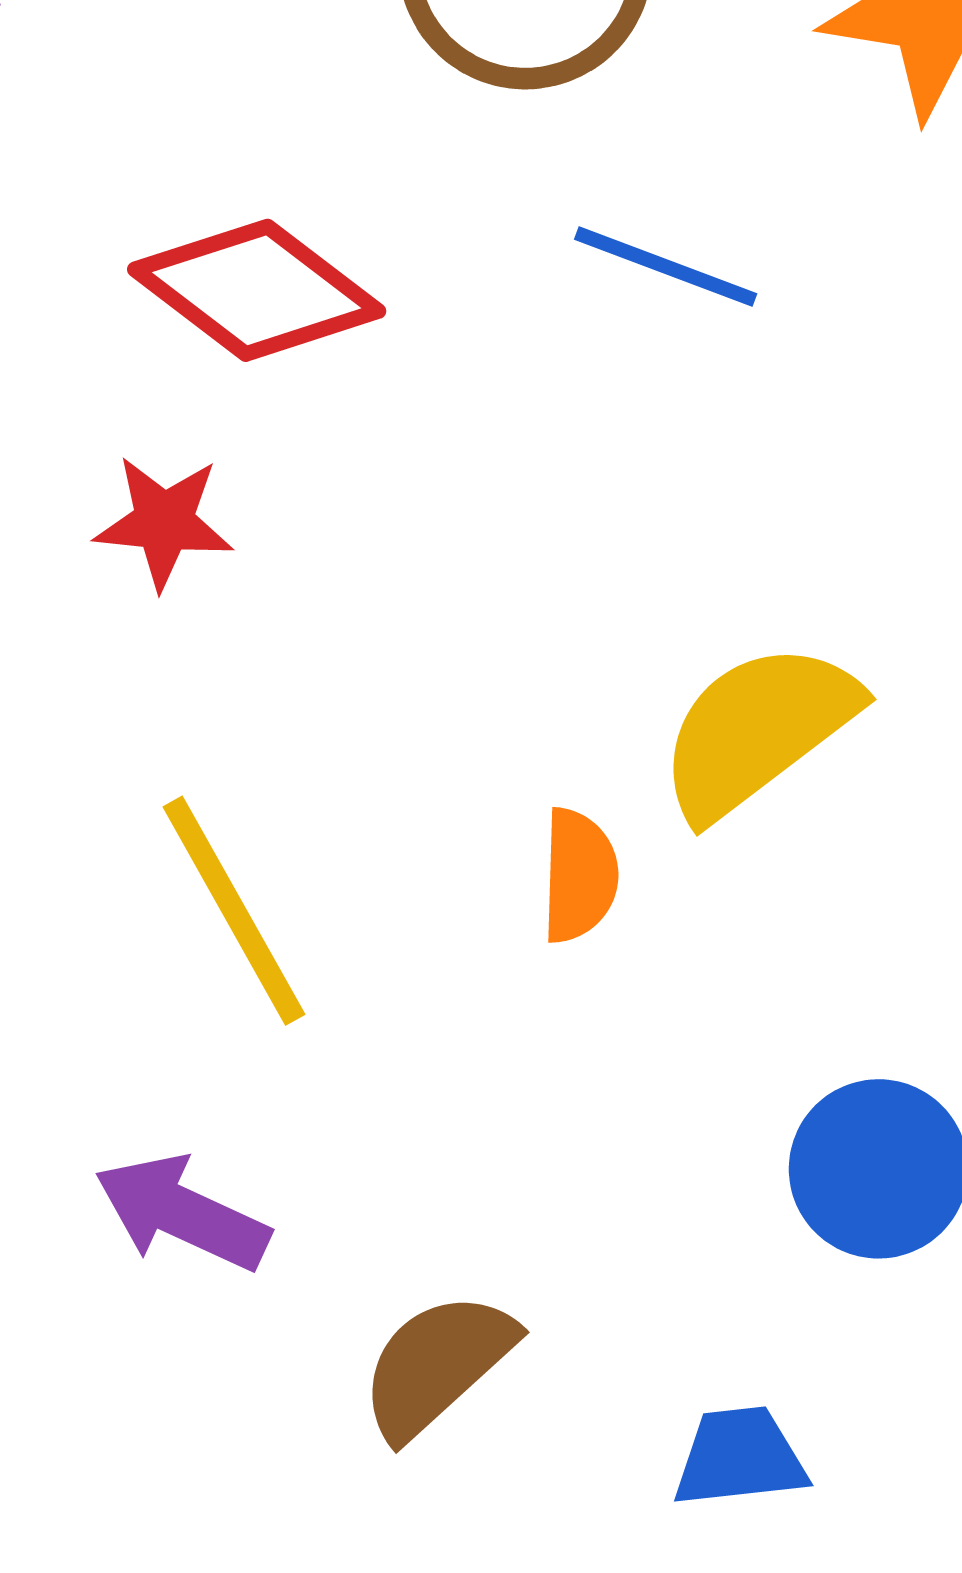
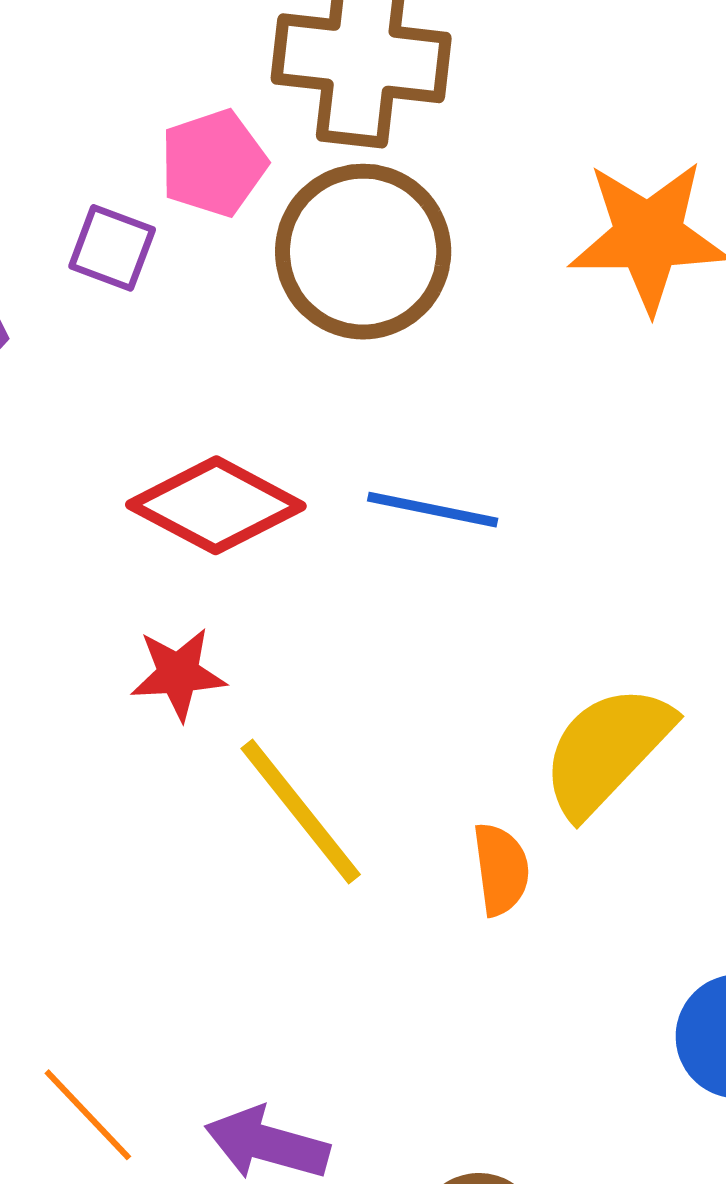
blue line: (666, 266) -> (433, 510), moved
yellow line: (234, 911) -> (301, 812), moved

